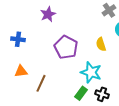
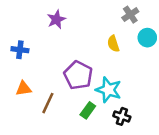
yellow semicircle: (101, 44) -> (113, 44), moved
purple pentagon: (66, 47) -> (78, 75), moved
green rectangle: (81, 93) -> (88, 110), moved

